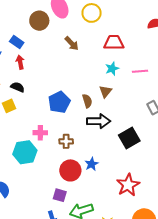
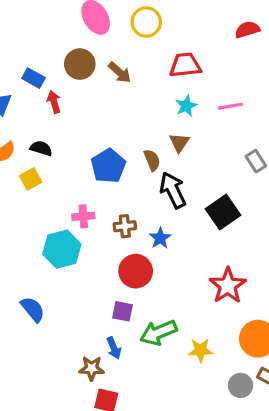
brown circle: (39, 21) -> (80, 64), moved
red arrow: (20, 62) -> (54, 102), moved
black arrow: (99, 121) -> (173, 190), turned -110
blue star: (92, 164) -> (160, 238), moved

